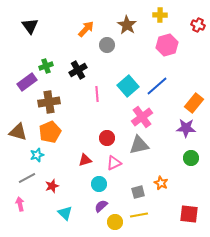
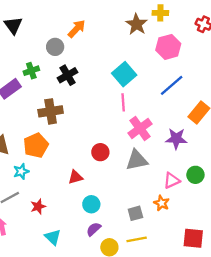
brown star: (127, 25) -> (137, 24), moved
gray circle: (107, 45) -> (55, 47), moved
cyan square: (128, 86) -> (124, 74), moved
blue line: (157, 86) -> (172, 85), moved
pink line: (97, 94) -> (123, 102), moved
brown cross: (49, 102) -> (51, 111), moved
purple star: (186, 128) -> (176, 139), moved
pink triangle: (114, 163) -> (172, 180), moved

